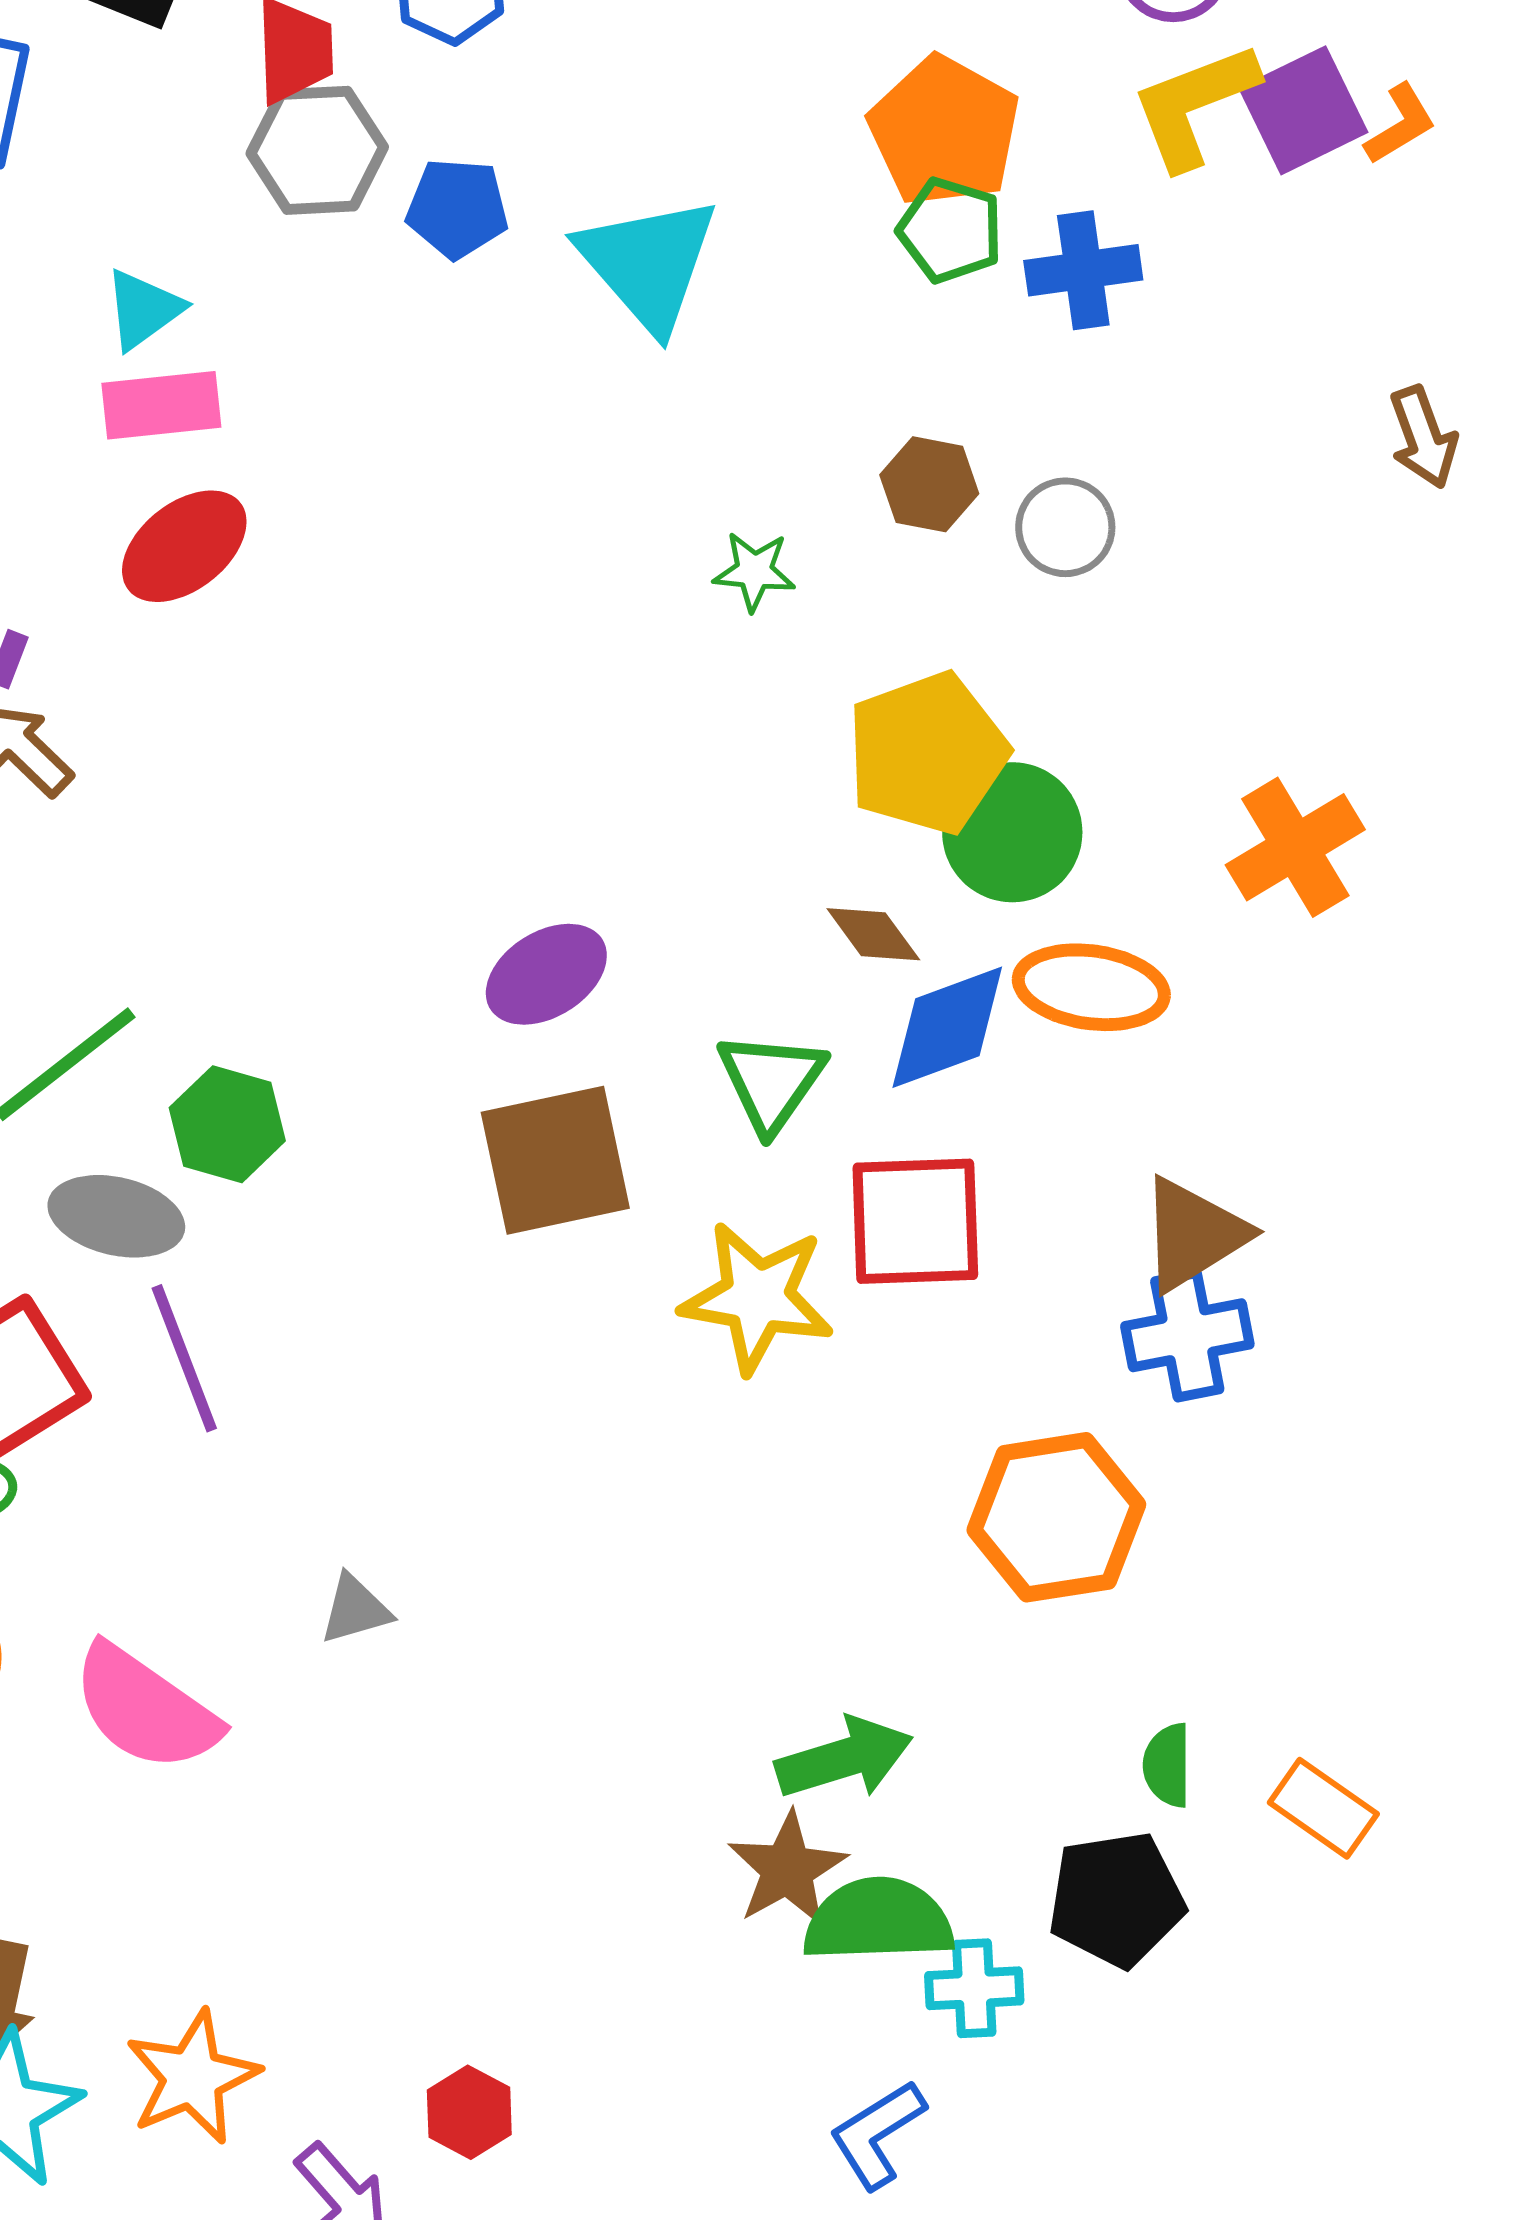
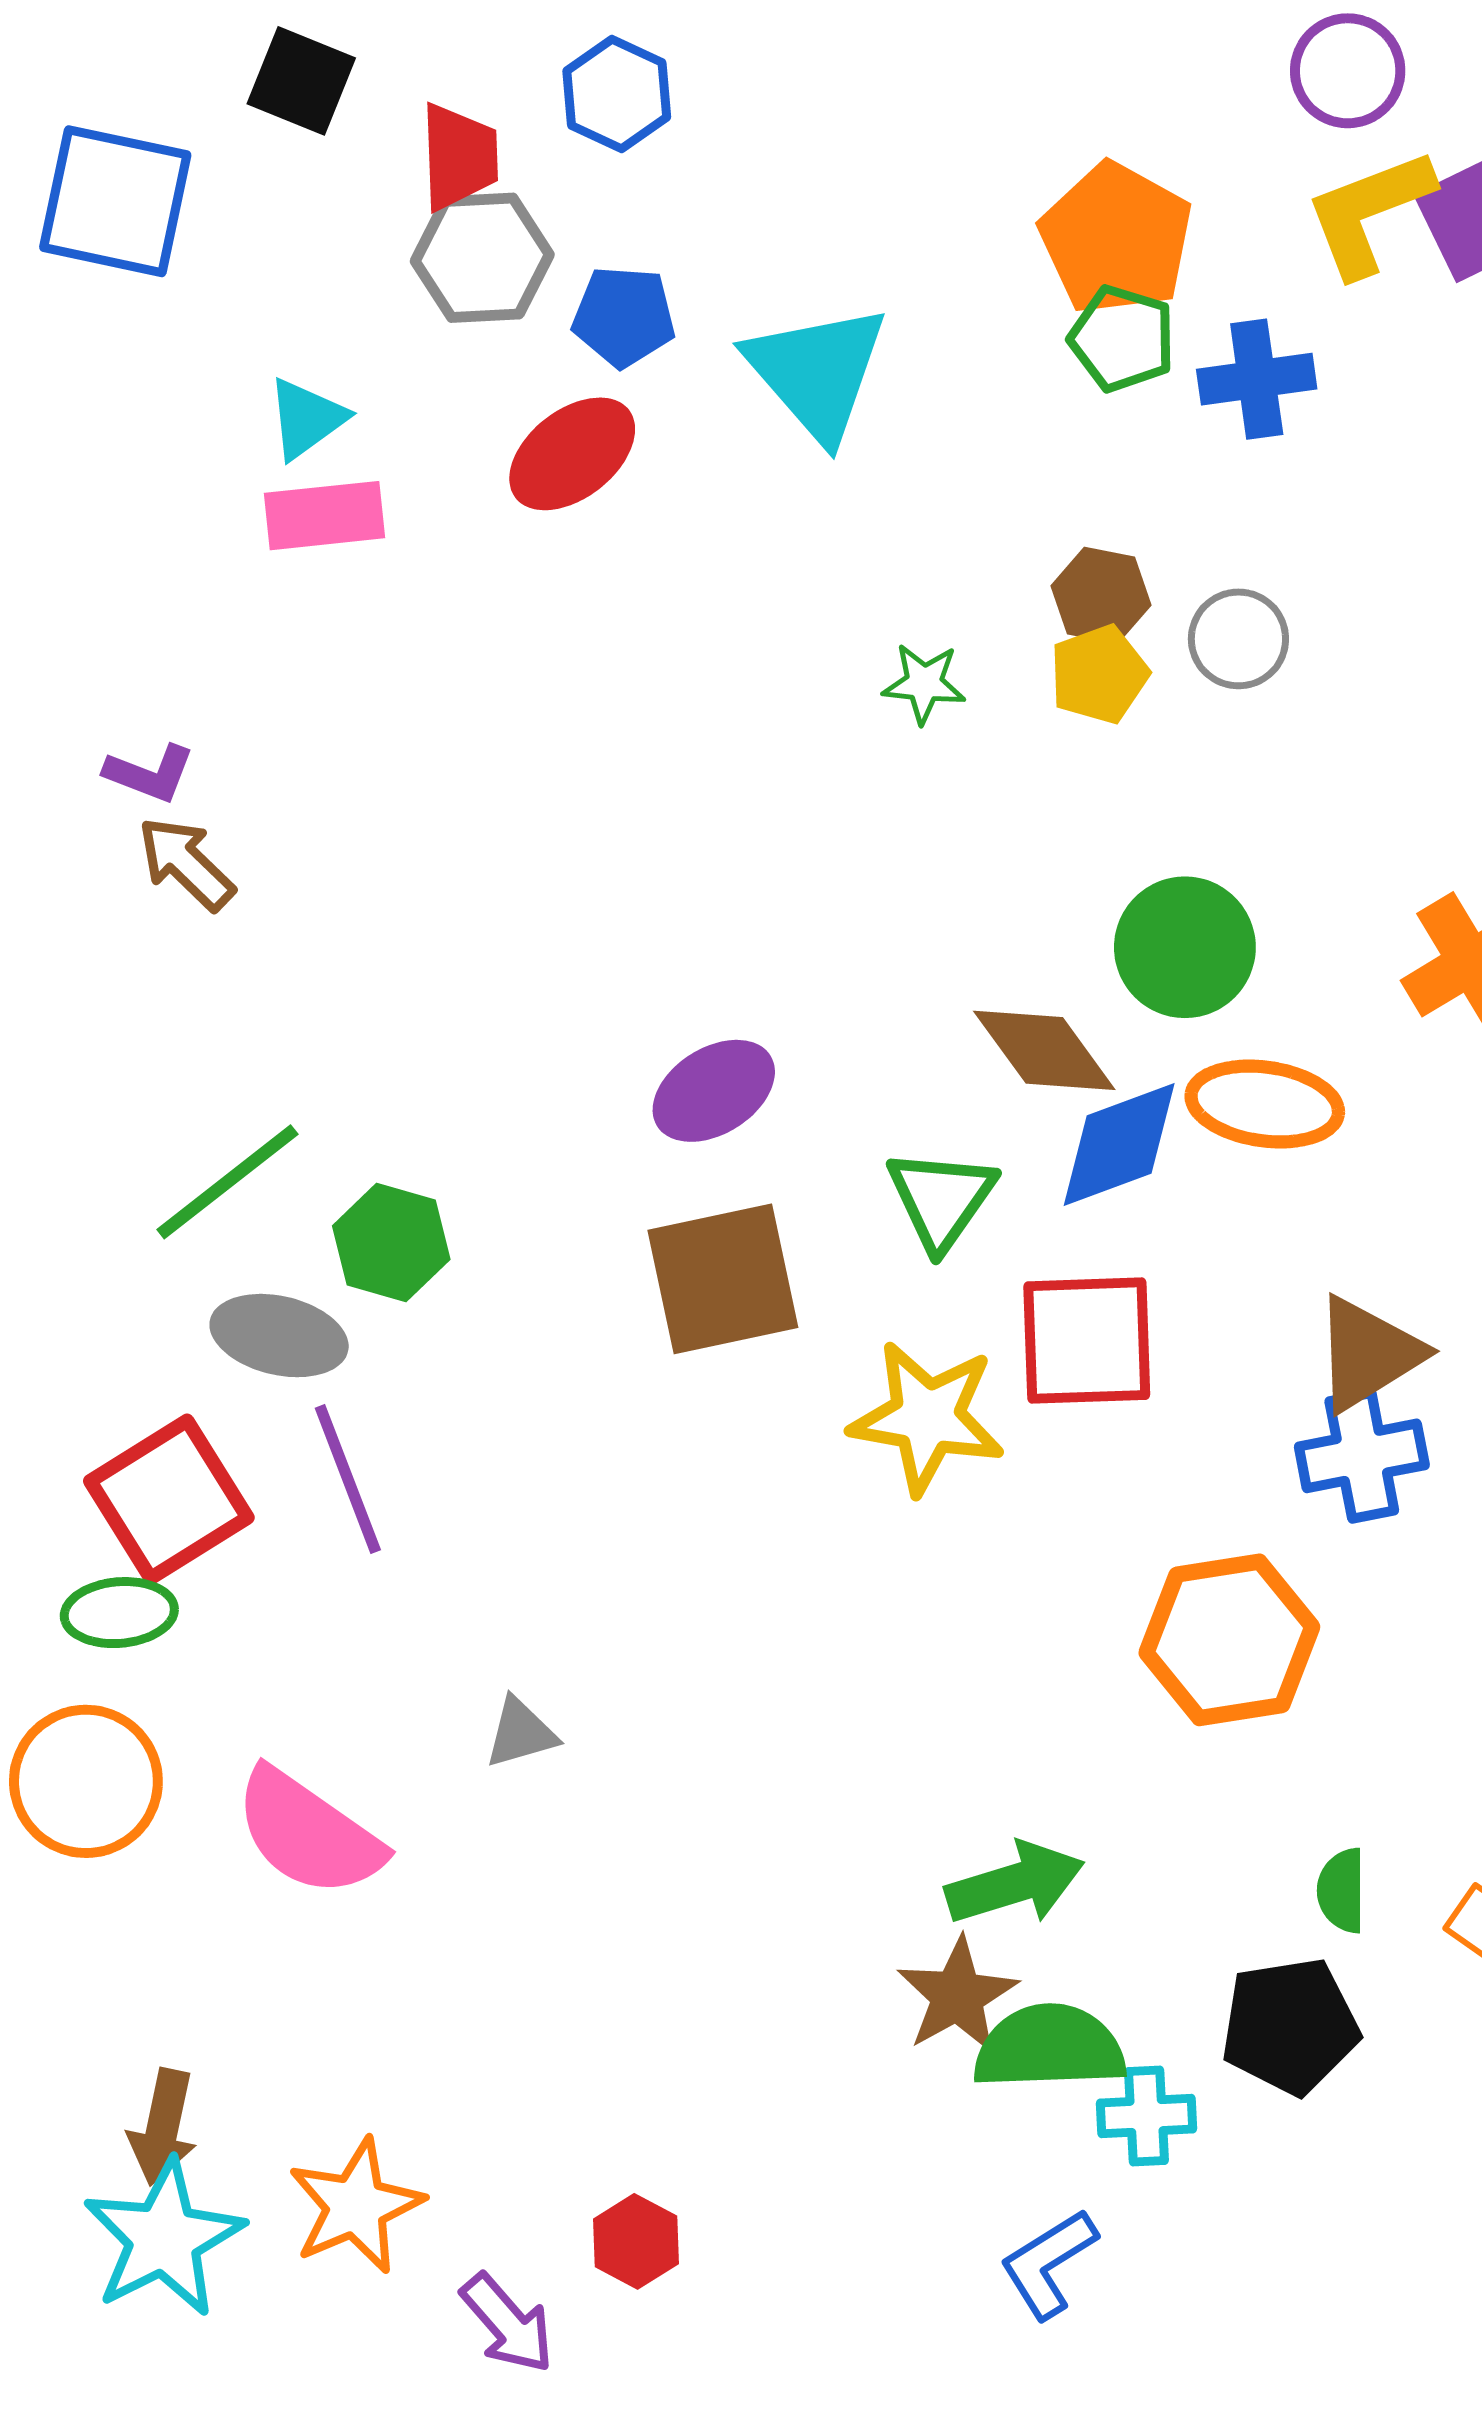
red ellipse: (184, 546) -> (572, 454), moved
yellow pentagon: (927, 753) -> (1099, 674), moved, size x0.6
brown diamond: (873, 934) -> (1044, 1050), size x1.5

